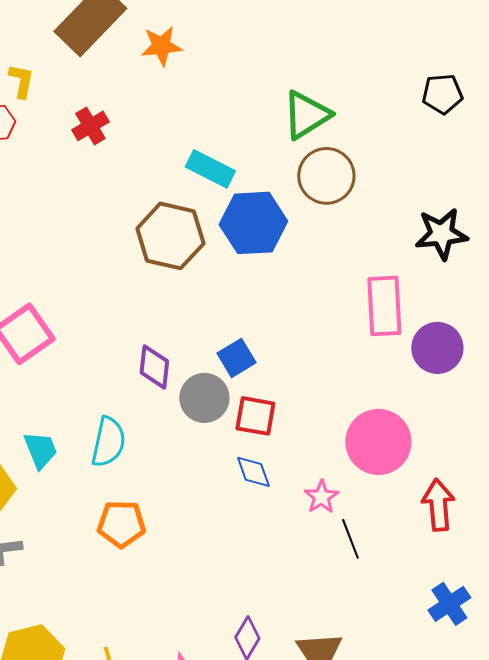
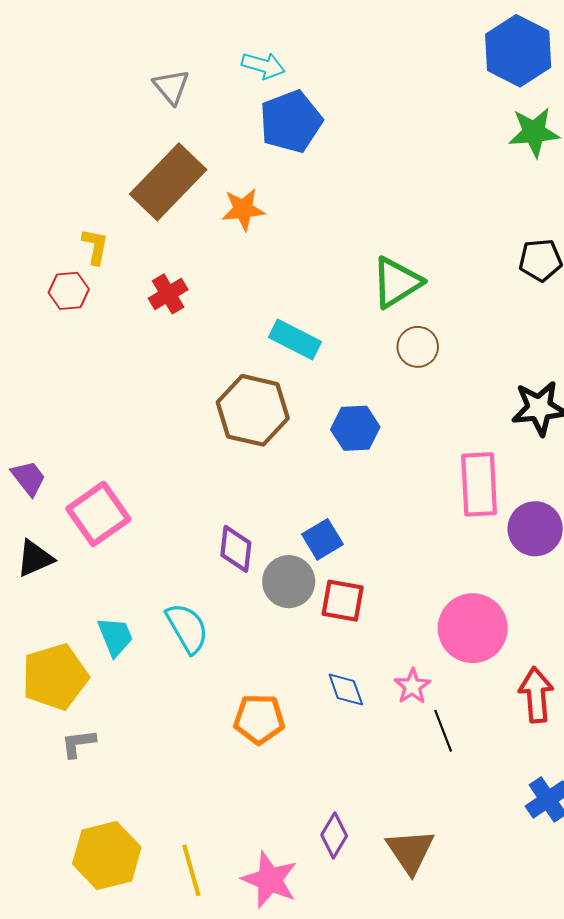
brown circle: (326, 176) -> (418, 347), size x0.7
blue hexagon: (253, 223) -> (355, 428), moved, size x0.7
cyan semicircle: (108, 442) -> (187, 628), turned -42
blue diamond: (253, 472) -> (346, 689), moved
orange pentagon: (121, 524) -> (259, 719), moved

